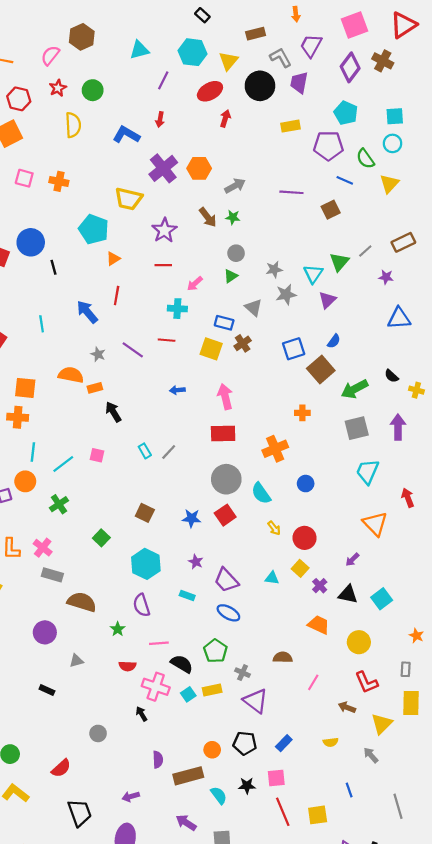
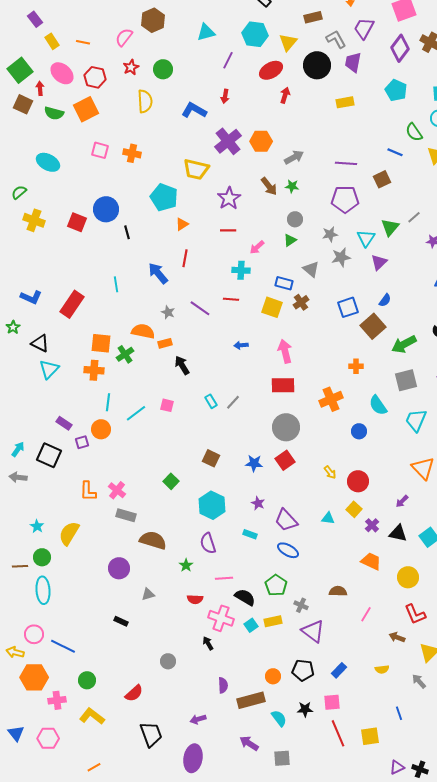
purple pentagon: (328, 146) -> (345, 199), moved
cyan semicircle: (261, 493) -> (378, 405), moved
green cross: (59, 504) -> (125, 354), moved

